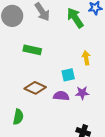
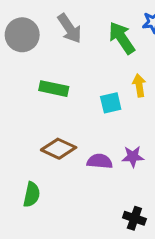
yellow arrow: (86, 58) -> (139, 85), moved
cyan square: (68, 75) -> (111, 103), moved

